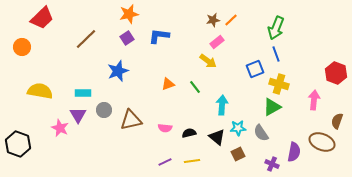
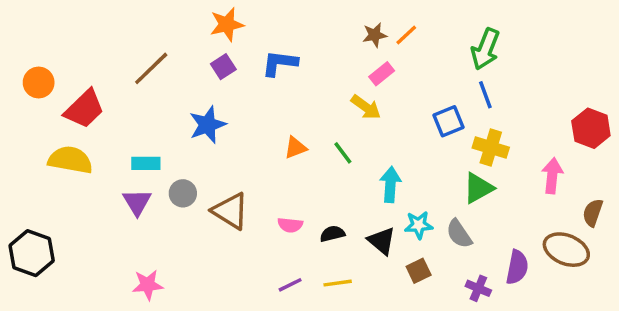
red trapezoid: (42, 18) -> (84, 109), moved
brown triangle: (131, 120) -> (230, 211), turned 45
pink star: (60, 128) -> (148, 285), moved, turned -30

